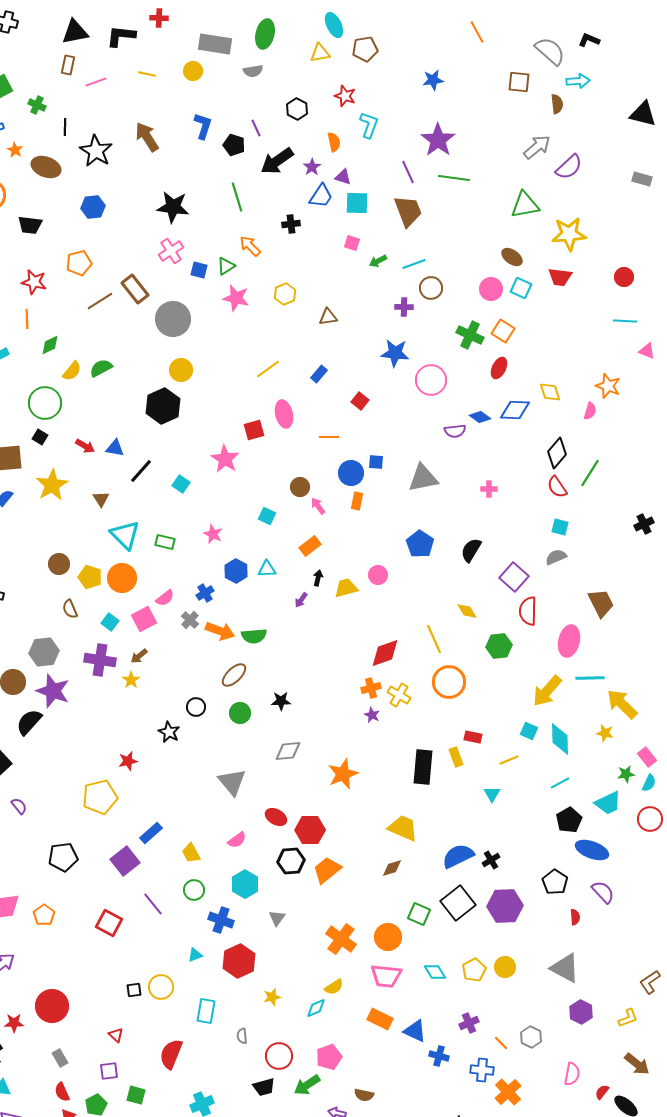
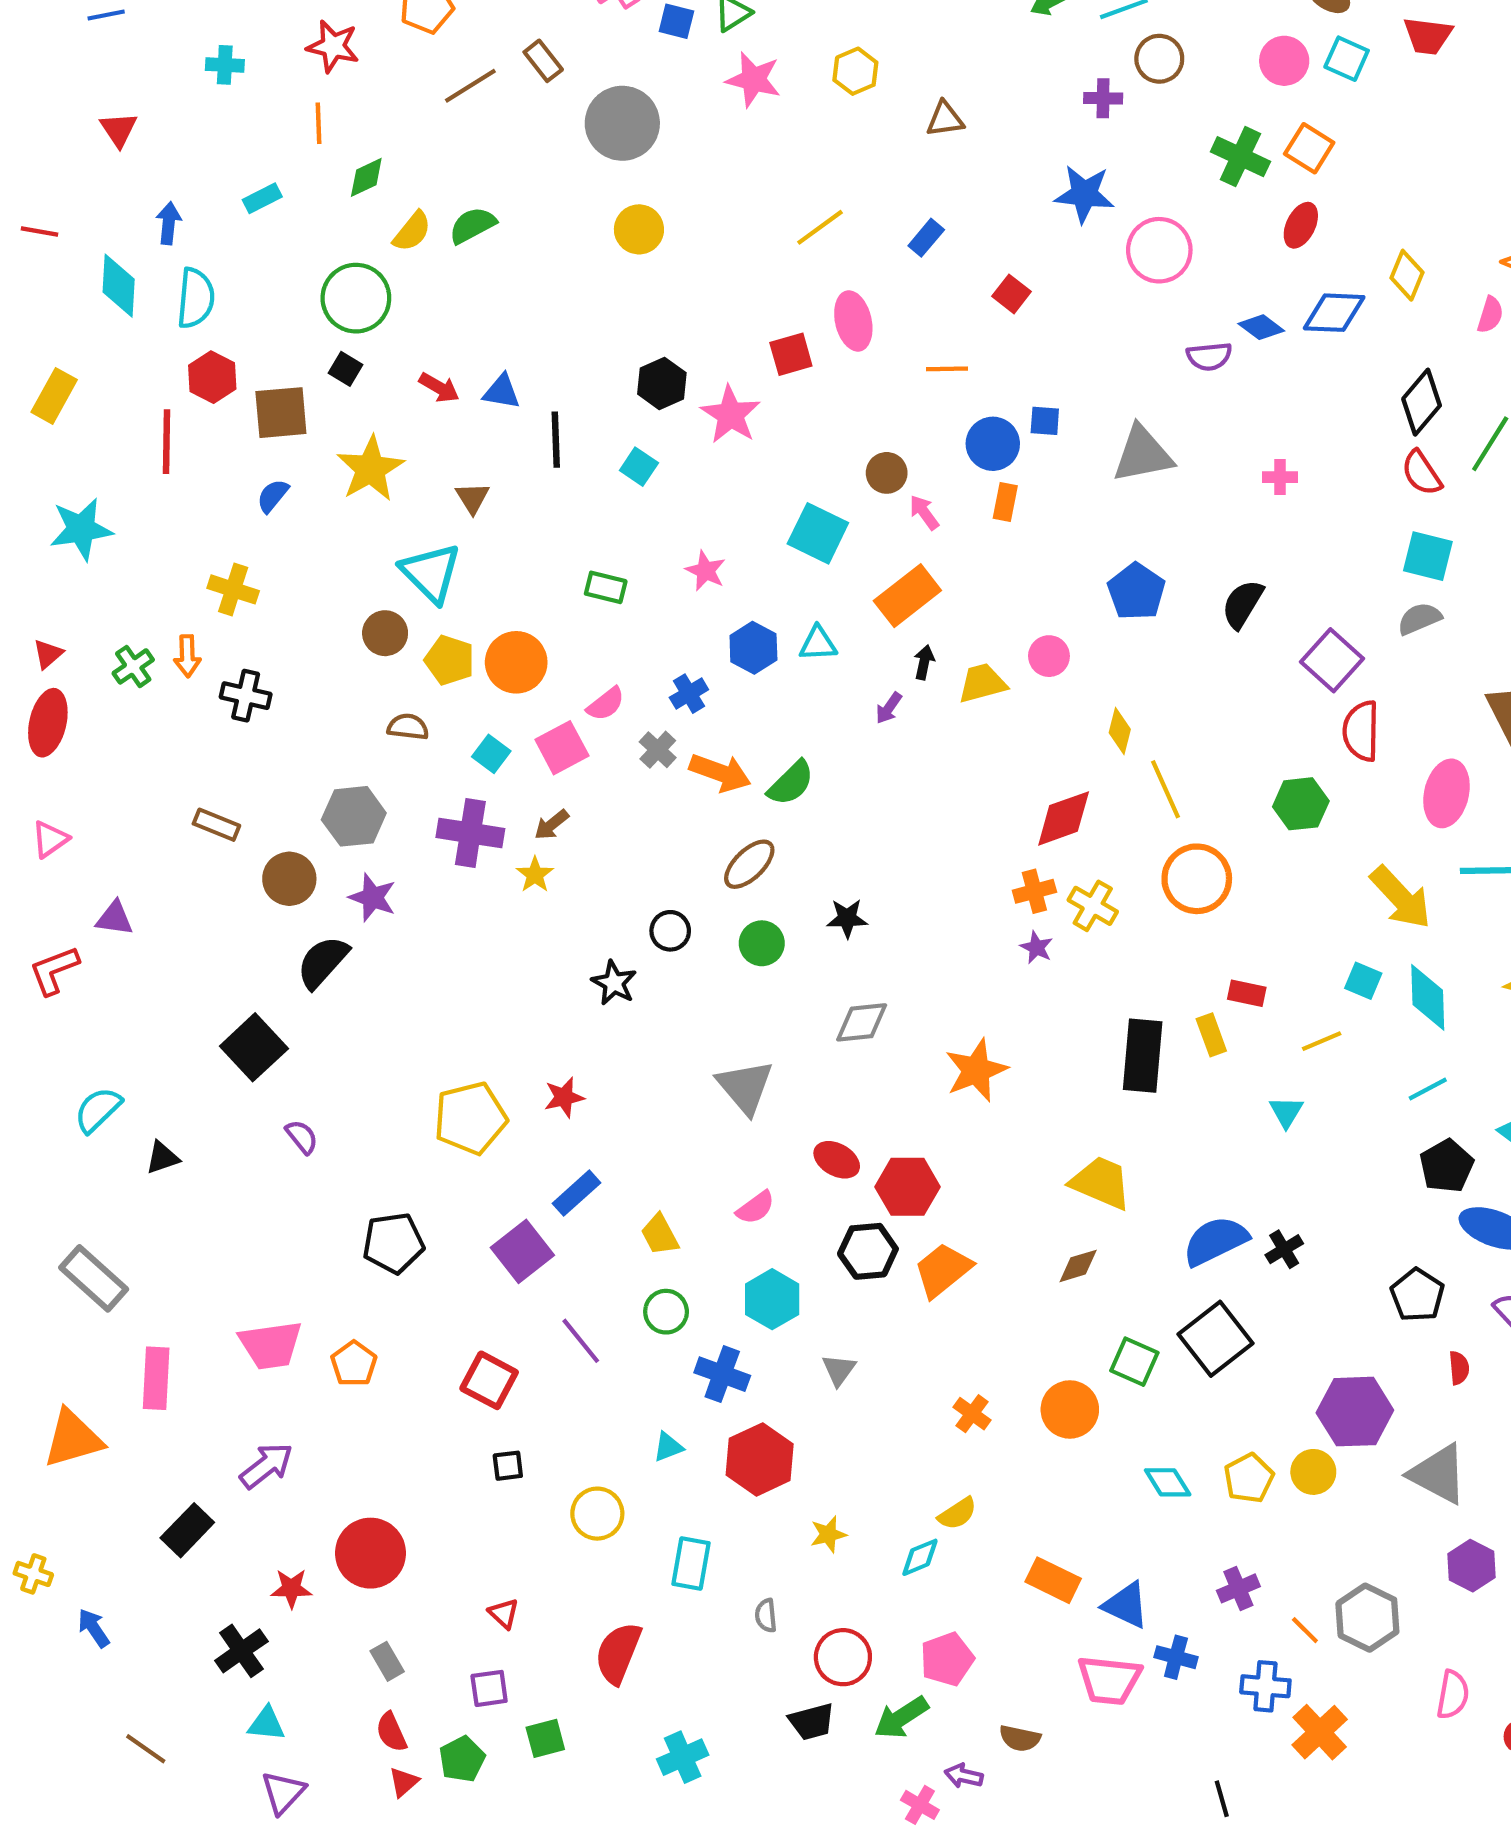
brown rectangle: (135, 289) -> (543, 61), size x0.7
yellow diamond: (550, 392) -> (1407, 275), turned 40
black hexagon: (163, 406) -> (662, 383), moved, size x0.7
black line: (141, 471) -> (556, 440), turned -44
cyan square: (267, 516) -> (818, 533), size x1.6
cyan square: (560, 527) -> (1428, 556), size x1.4
cyan triangle: (125, 535) -> (431, 573), moved
orange rectangle: (310, 546) -> (907, 596), size x1.4
brown semicircle: (70, 609) -> (408, 727), turned 120
yellow diamond: (467, 611) -> (1120, 731), moved, turned 45
green semicircle: (254, 636) -> (791, 783), turned -40
purple star: (53, 691) -> (373, 897), size x0.7
yellow arrow: (547, 691) -> (1401, 897), turned -84
red star: (128, 761) -> (564, 1097), moved
purple hexagon: (505, 906) -> (1355, 1412), moved
orange cross: (341, 939) -> (972, 1414), size x0.6
pink trapezoid: (386, 976) -> (1109, 1680), moved
black square: (134, 990) -> (508, 1466), moved
gray hexagon: (531, 1037) -> (1367, 1618), size x1.4
green square: (136, 1095) -> (545, 1738), turned -30

